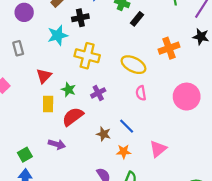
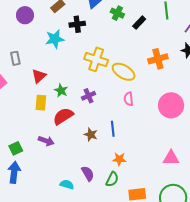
black rectangle: (137, 19) -> (139, 23), moved
gray rectangle: (18, 48) -> (15, 58), moved
yellow cross: (87, 56) -> (96, 59), moved
blue line: (127, 126) -> (113, 129), turned 35
pink triangle: (158, 149) -> (171, 158), moved, turned 36
orange star: (124, 152) -> (119, 159), moved

